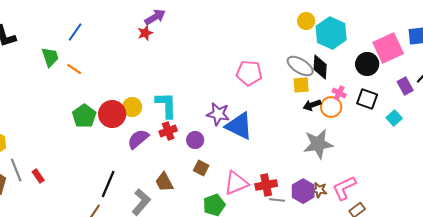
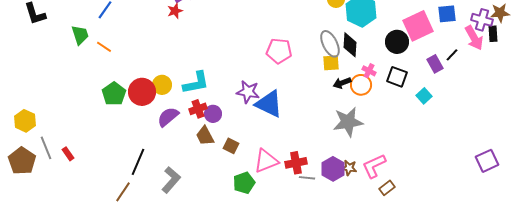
gray ellipse: (300, 66) -> (330, 44), turned 32
cyan L-shape: (166, 105) -> (196, 83), turned 80
purple circle: (195, 140) -> (213, 114), moved
brown trapezoid: (164, 182) -> (205, 136), moved

